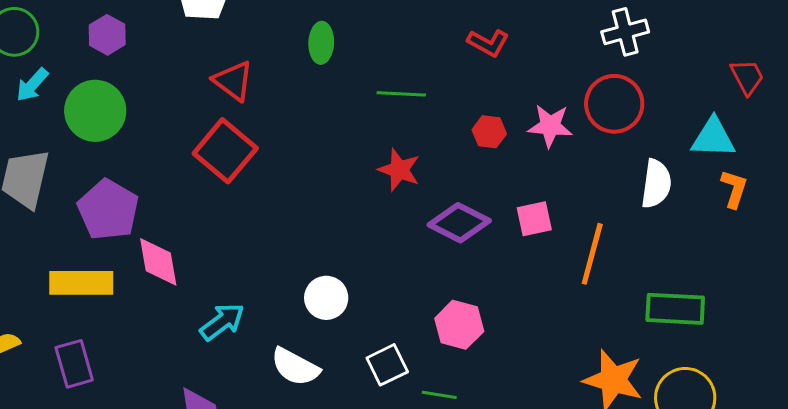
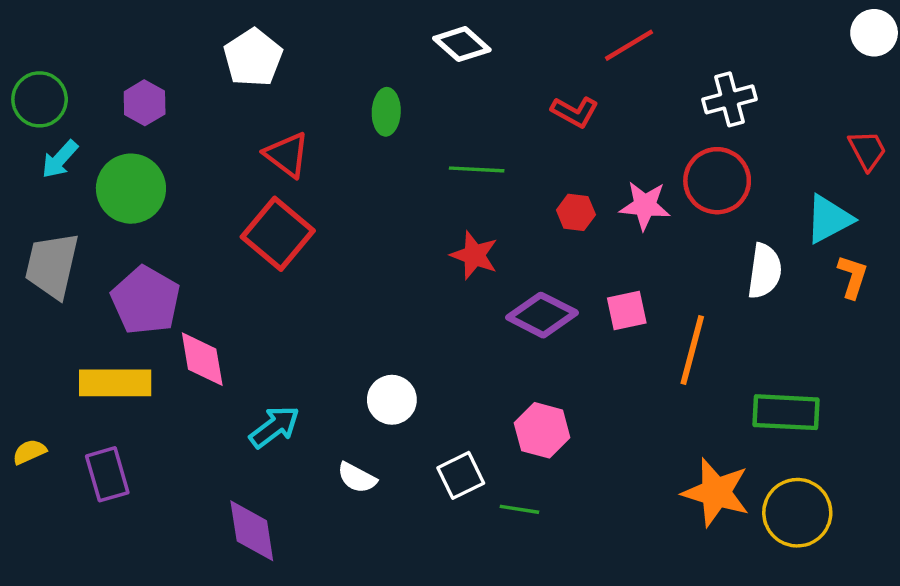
cyan triangle: (713, 138) -> (829, 219), turned -30
white semicircle: (295, 367) -> (357, 478), size x0.7

